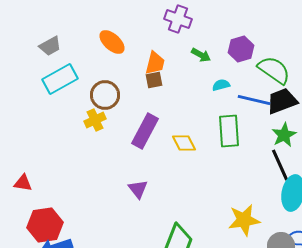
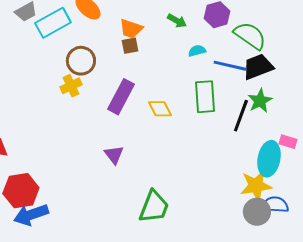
orange trapezoid: (155, 63) -> (131, 29), turned 95
cyan rectangle: (60, 79) -> (53, 23), moved
black line: (280, 165) -> (241, 116), moved, turned 44
yellow star: (244, 220) -> (256, 186), moved

